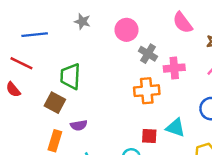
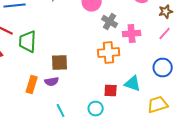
green trapezoid: (70, 76) -> (28, 42), moved
brown square: (55, 103) -> (60, 63), moved, turned -30
orange rectangle: (55, 141) -> (32, 85), moved

